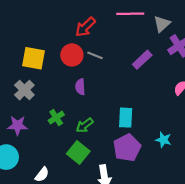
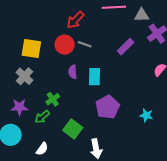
gray triangle: (162, 24) -> (142, 15), turned 42
cyan rectangle: (126, 118) -> (95, 77), moved
green arrow: (85, 125) -> (42, 117), moved
purple pentagon: (127, 148) -> (108, 107), moved

